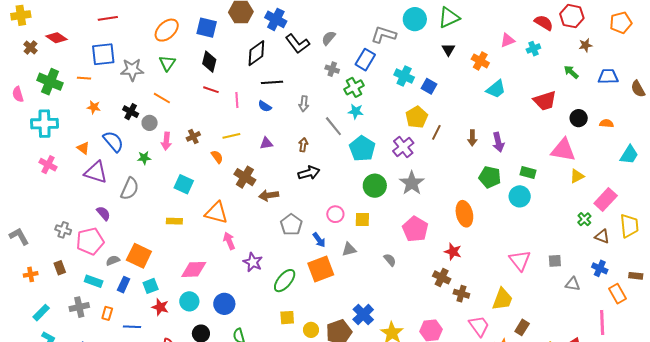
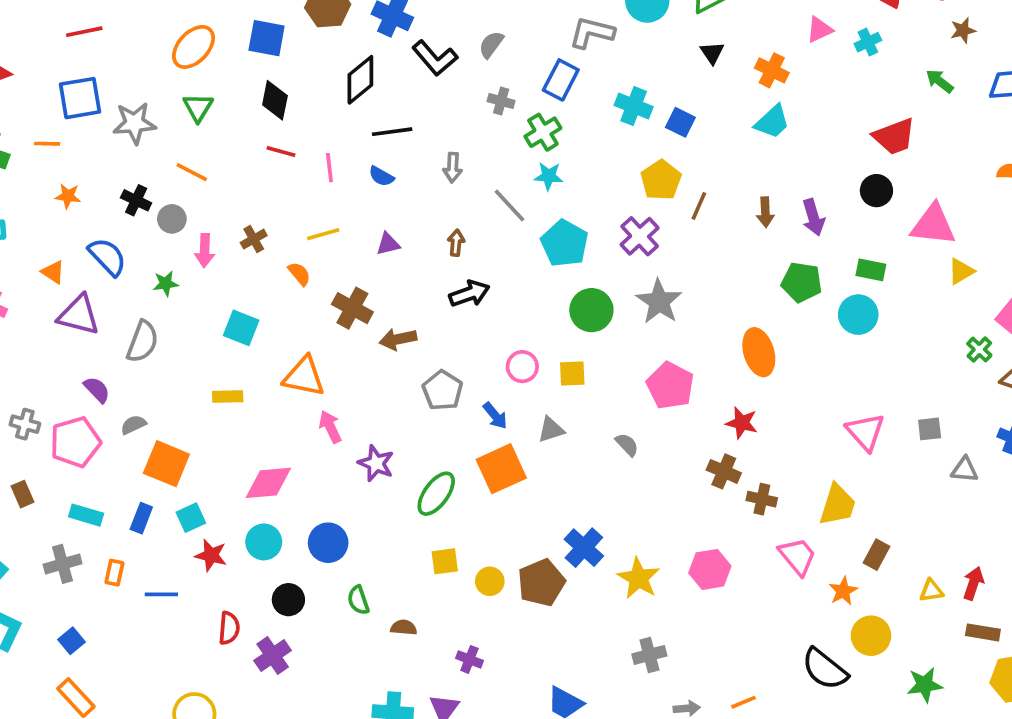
cyan trapezoid: (496, 89) -> (772, 122), moved
black circle: (579, 118) -> (876, 191), moved
gray semicircle: (113, 260) -> (133, 425), moved

